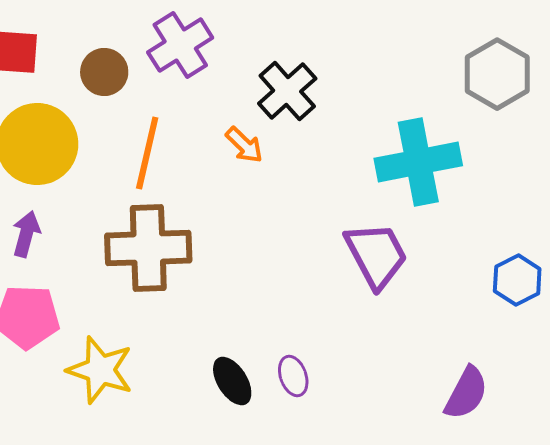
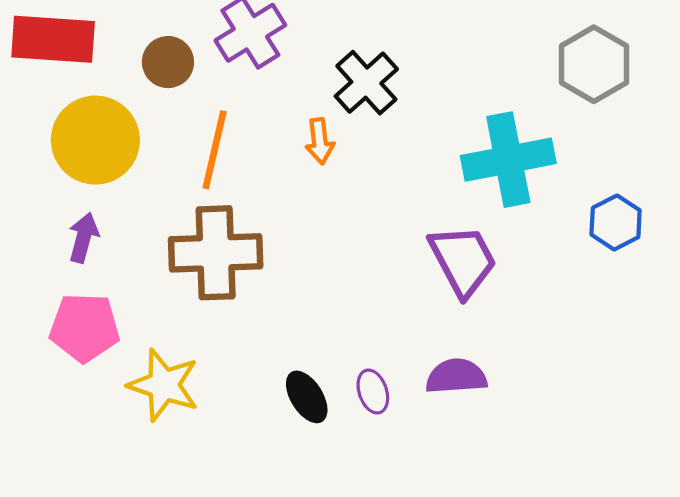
orange arrow: (244, 145) -> (320, 141), turned 39
blue hexagon: (517, 280) -> (616, 222), moved
purple semicircle: (466, 393) -> (456, 376), moved, turned -122

